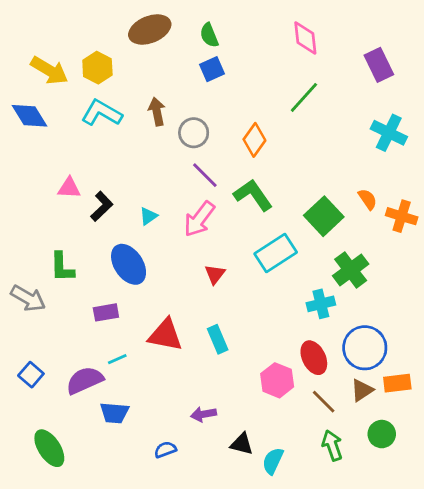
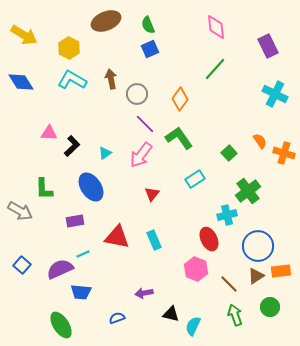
yellow arrow: (49, 71) -> (24, 35), moved
green square: (324, 216) -> (229, 153), size x0.6
cyan rectangle: (276, 253) -> (195, 179), size x0.7
red ellipse: (314, 358) -> (209, 239), moved
green ellipse: (49, 448) -> (61, 325), moved

